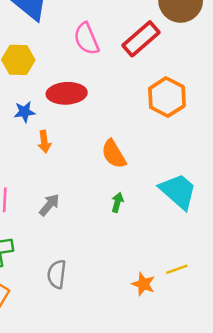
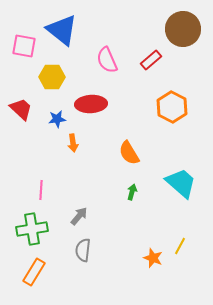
red rectangle: (141, 39) -> (151, 60), size x0.7
gray arrow: (49, 205) -> (79, 216), moved
yellow line: (177, 269) -> (180, 246), turned -42

